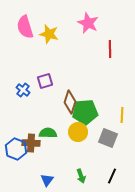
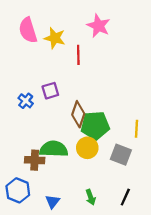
red line: (110, 49) -> (78, 55), moved
green semicircle: (48, 133) -> (54, 149), size x1.4
blue hexagon: (16, 149) -> (18, 190), moved

